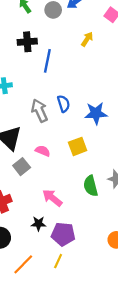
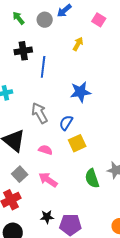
blue semicircle: (64, 104) -> (66, 123), moved, turned -126
blue star: (96, 113) -> (80, 92), moved
gray square: (22, 167) -> (20, 174), moved
pink arrow: (52, 198) -> (48, 180), moved

